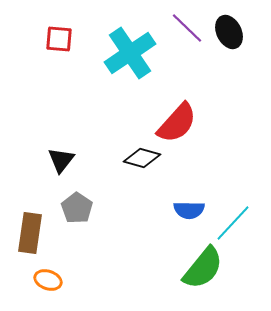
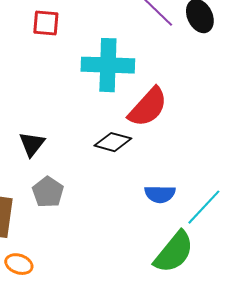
red square: (59, 39) -> (46, 23), moved
cyan cross: (130, 53) -> (108, 65), moved, turned 36

